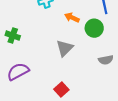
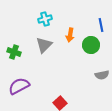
orange arrow: (72, 18) -> (70, 35), turned -104
gray triangle: (65, 48) -> (44, 45), moved

